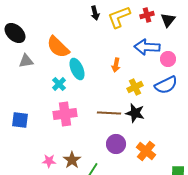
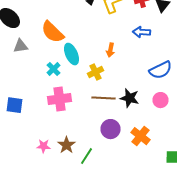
blue arrow: (147, 47) -> (142, 32), size x0.7
pink circle: (168, 59) -> (160, 100), moved
yellow cross: (135, 87) -> (96, 72), moved

